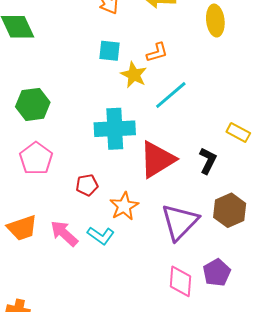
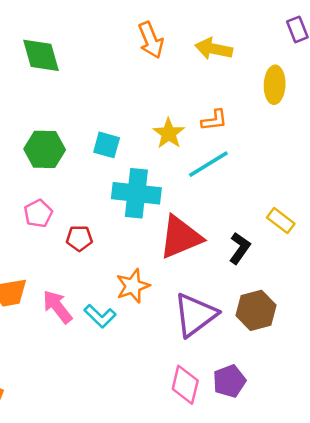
cyan square: (109, 51) -> (107, 145), moved
orange L-shape: (157, 53) -> (214, 120), moved
pink pentagon: (36, 158) -> (38, 213), size x0.7
red pentagon: (87, 185) -> (79, 238), moved

